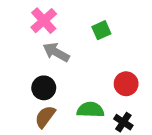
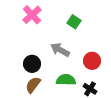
green square: (101, 30) -> (74, 22), turned -32
gray arrow: (56, 52) -> (60, 50), moved

